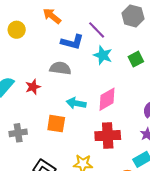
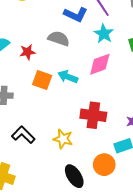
pink diamond: (107, 99) -> (100, 64), moved
orange square: (56, 124) -> (42, 80), moved

